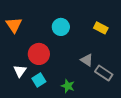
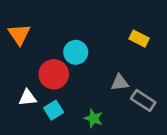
cyan circle: (61, 27) -> (76, 52), moved
gray triangle: (87, 60) -> (120, 83), turned -40
white triangle: (20, 71) -> (28, 98), turned 48

